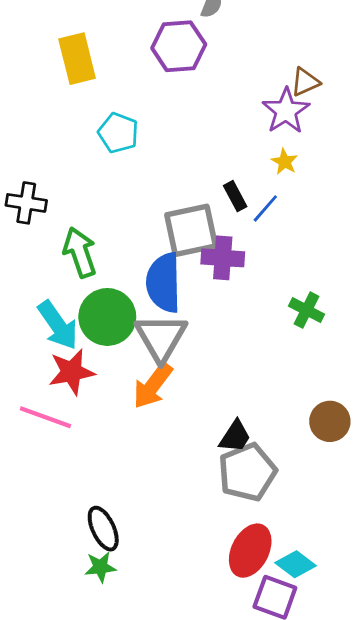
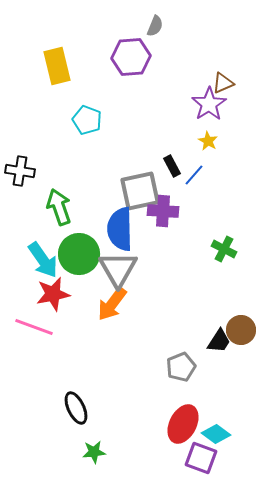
black trapezoid: (235, 436) -> (219, 341), moved
gray pentagon: (247, 472) -> (181, 367), size x0.7
green star: (100, 567) -> (94, 452), moved

